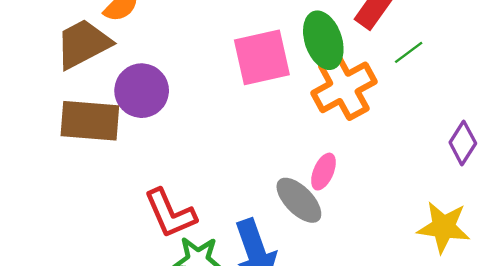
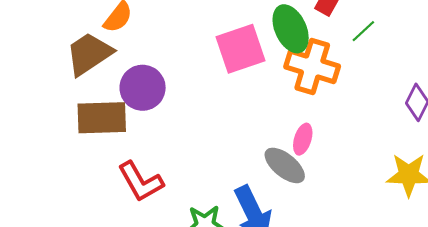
orange cross: (344, 87) -> (312, 67), turned -38
red L-shape: (170, 213) -> (141, 182), moved

